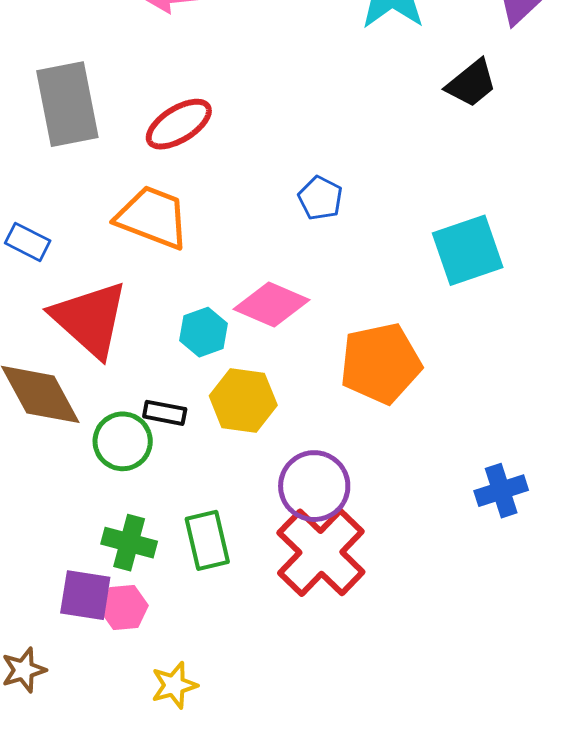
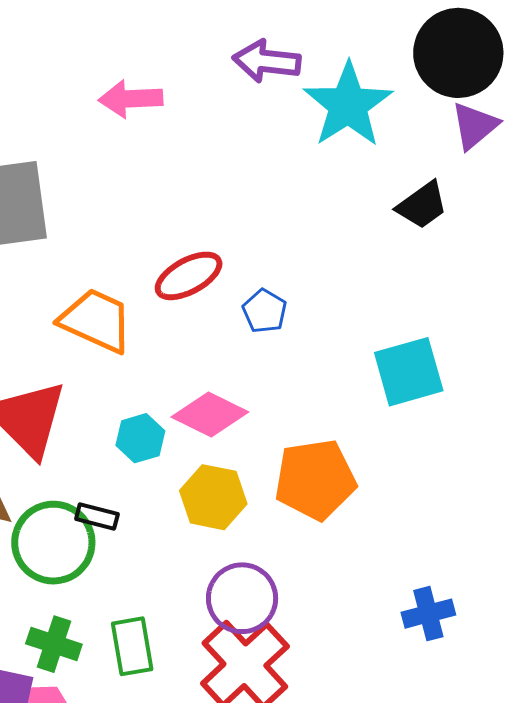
red ellipse: (179, 124) -> (189, 276), moved
yellow hexagon: (243, 401) -> (213, 497), moved
green circle: (123, 441) -> (53, 543), size x1.4

